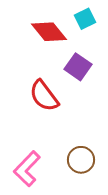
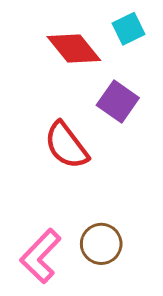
brown circle: (81, 160) -> (101, 244), moved

